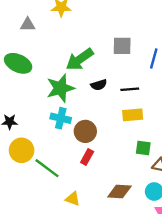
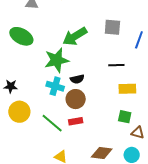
black semicircle: (99, 85) -> (77, 79), moved
yellow rectangle: (133, 115) -> (127, 89), moved
red rectangle: (87, 157) -> (76, 121), turned 48
green line: (47, 168) -> (52, 123), moved

